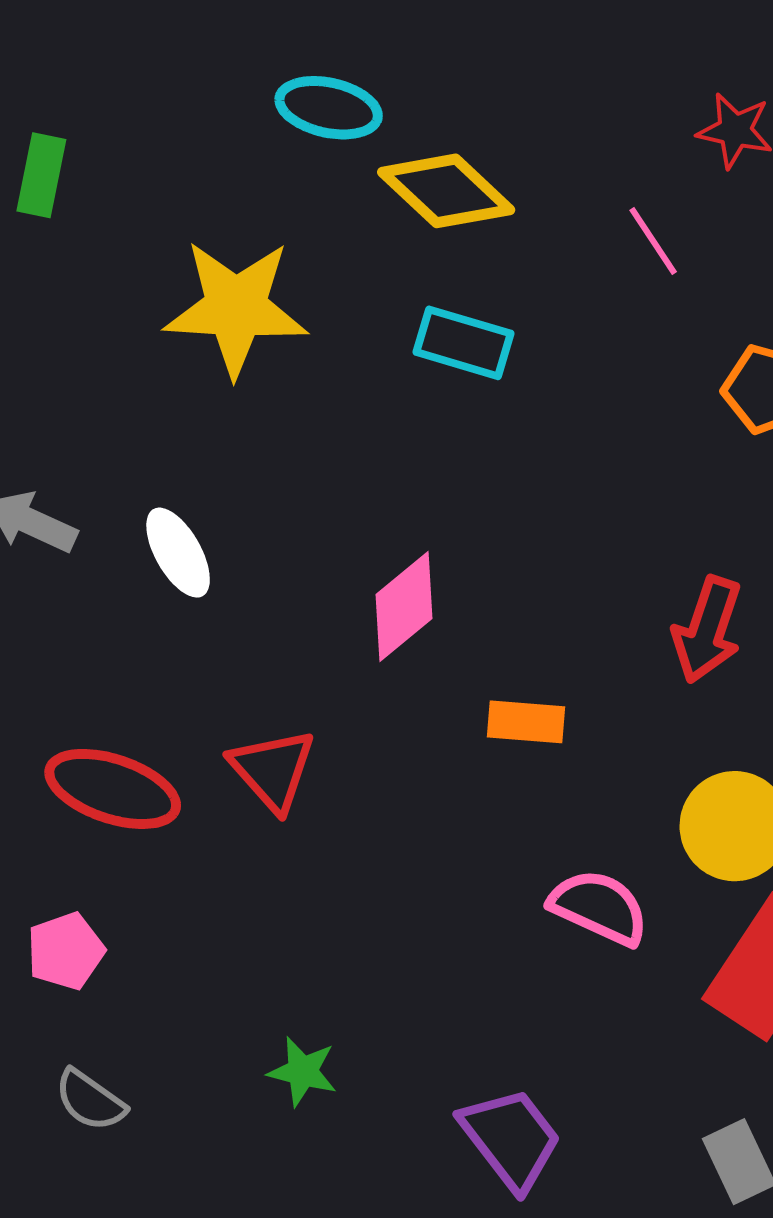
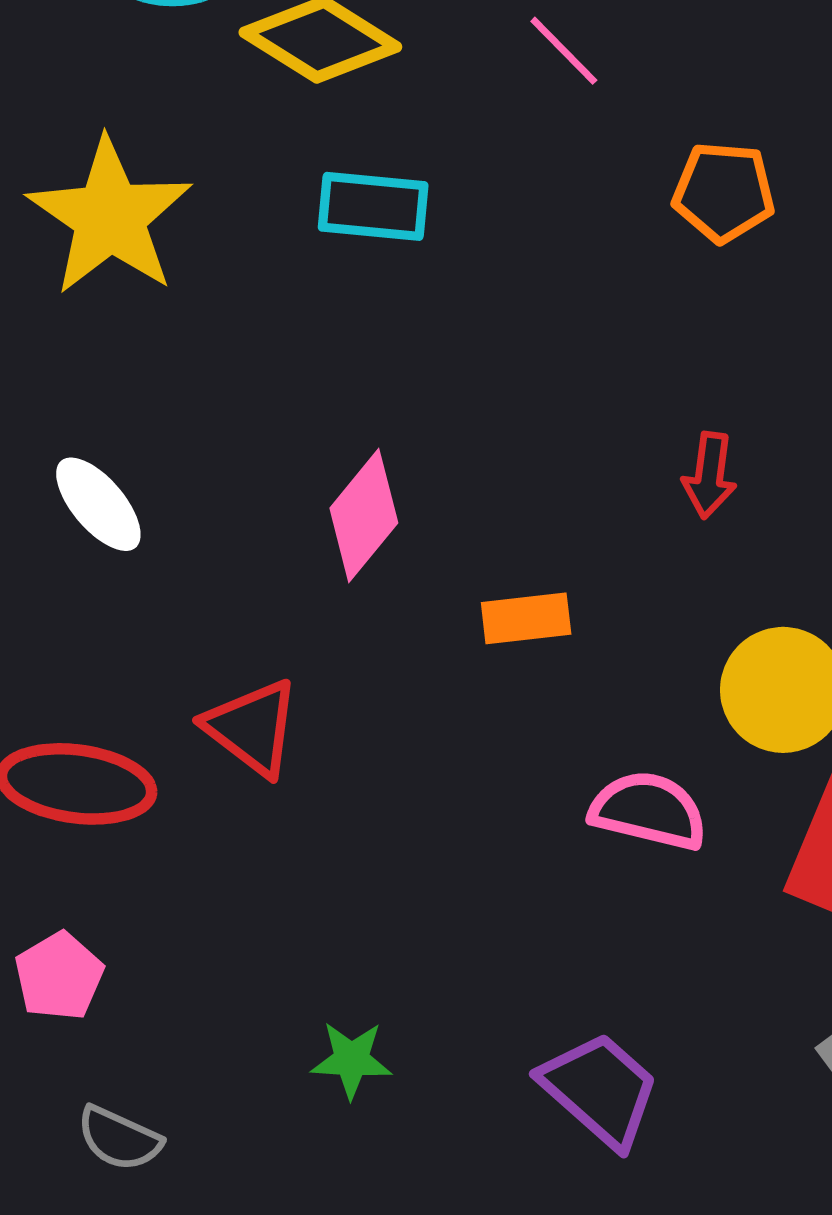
yellow star: (236, 308) -> (110, 217), turned -30
red arrow: (707, 630) -> (709, 475), size x0.7

